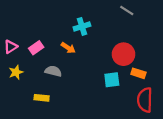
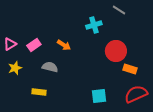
cyan cross: (82, 26) -> (94, 25), moved
cyan square: (112, 80) -> (99, 96), moved
red semicircle: (145, 100) -> (136, 94), turned 65

